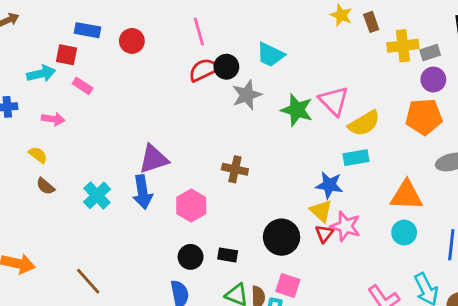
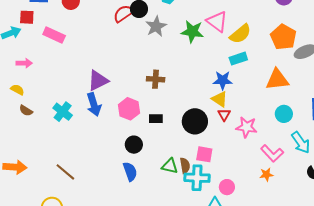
pink rectangle: (83, 86) -> (54, 35), moved, size x1.5
orange pentagon: (424, 117) -> (283, 37), moved, turned -30
pink star: (346, 226) -> (246, 127), moved
cyan circle: (404, 233) -> (284, 114), moved
black rectangle: (228, 255) -> (156, 119), moved

